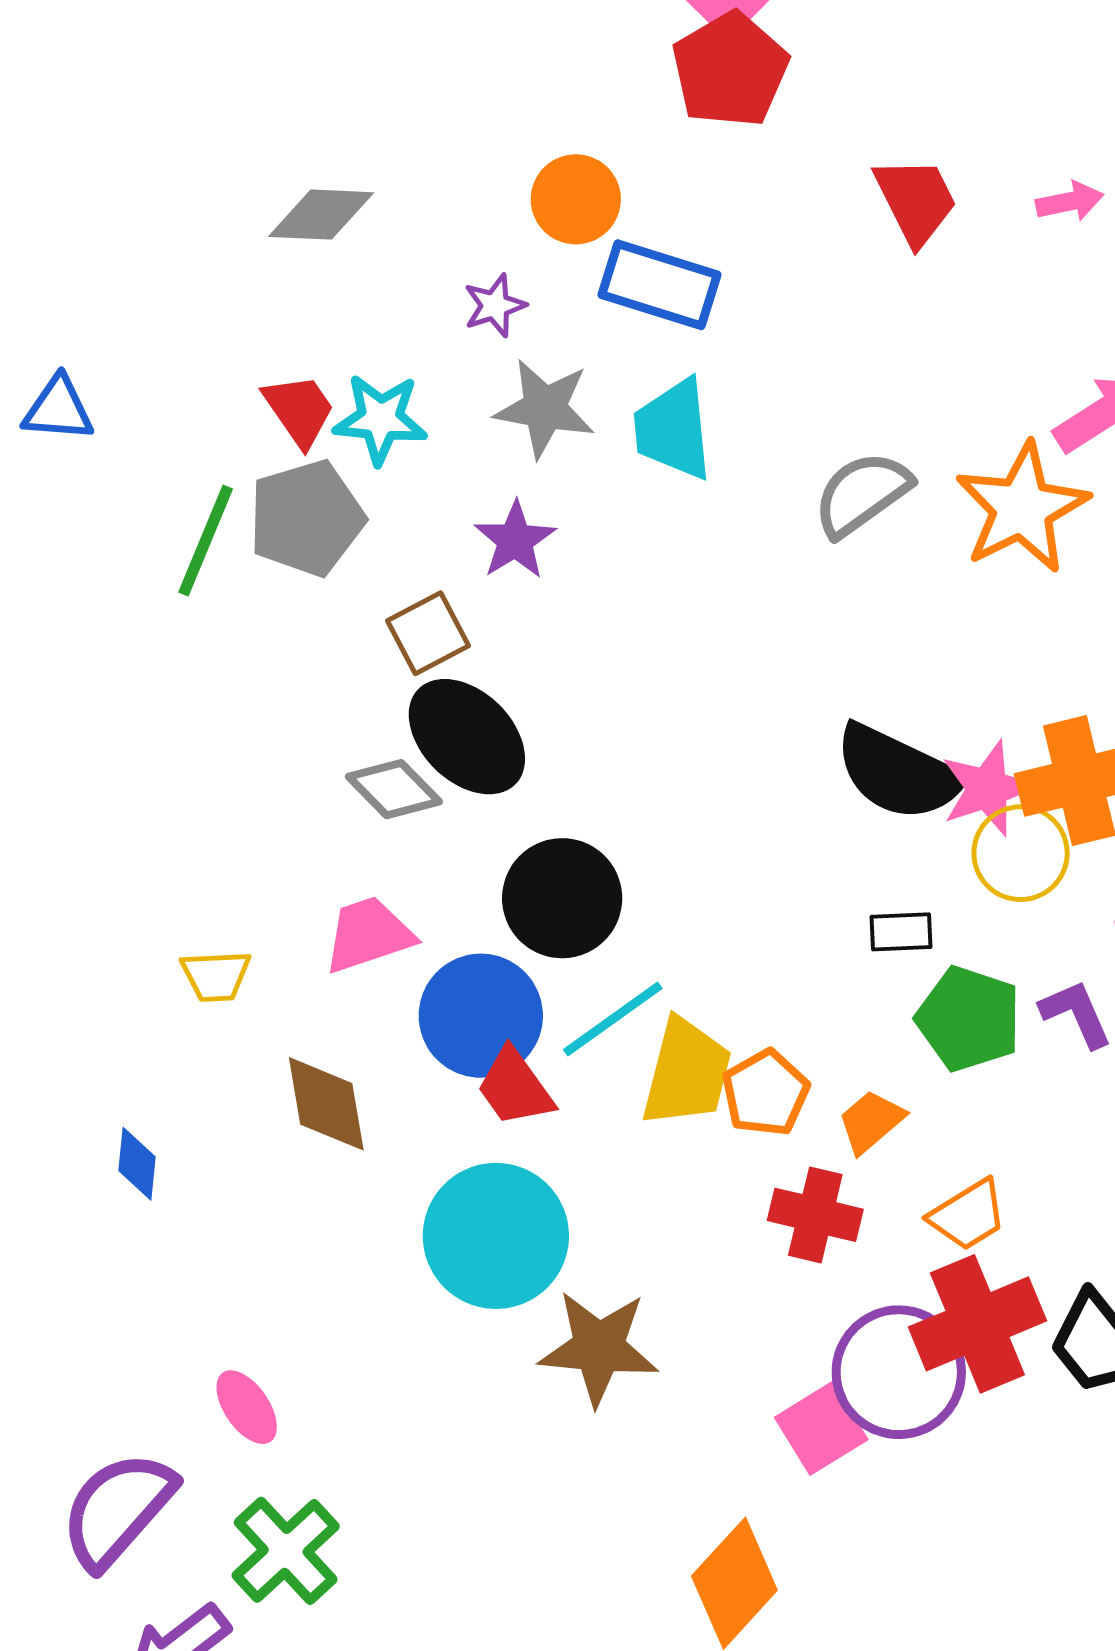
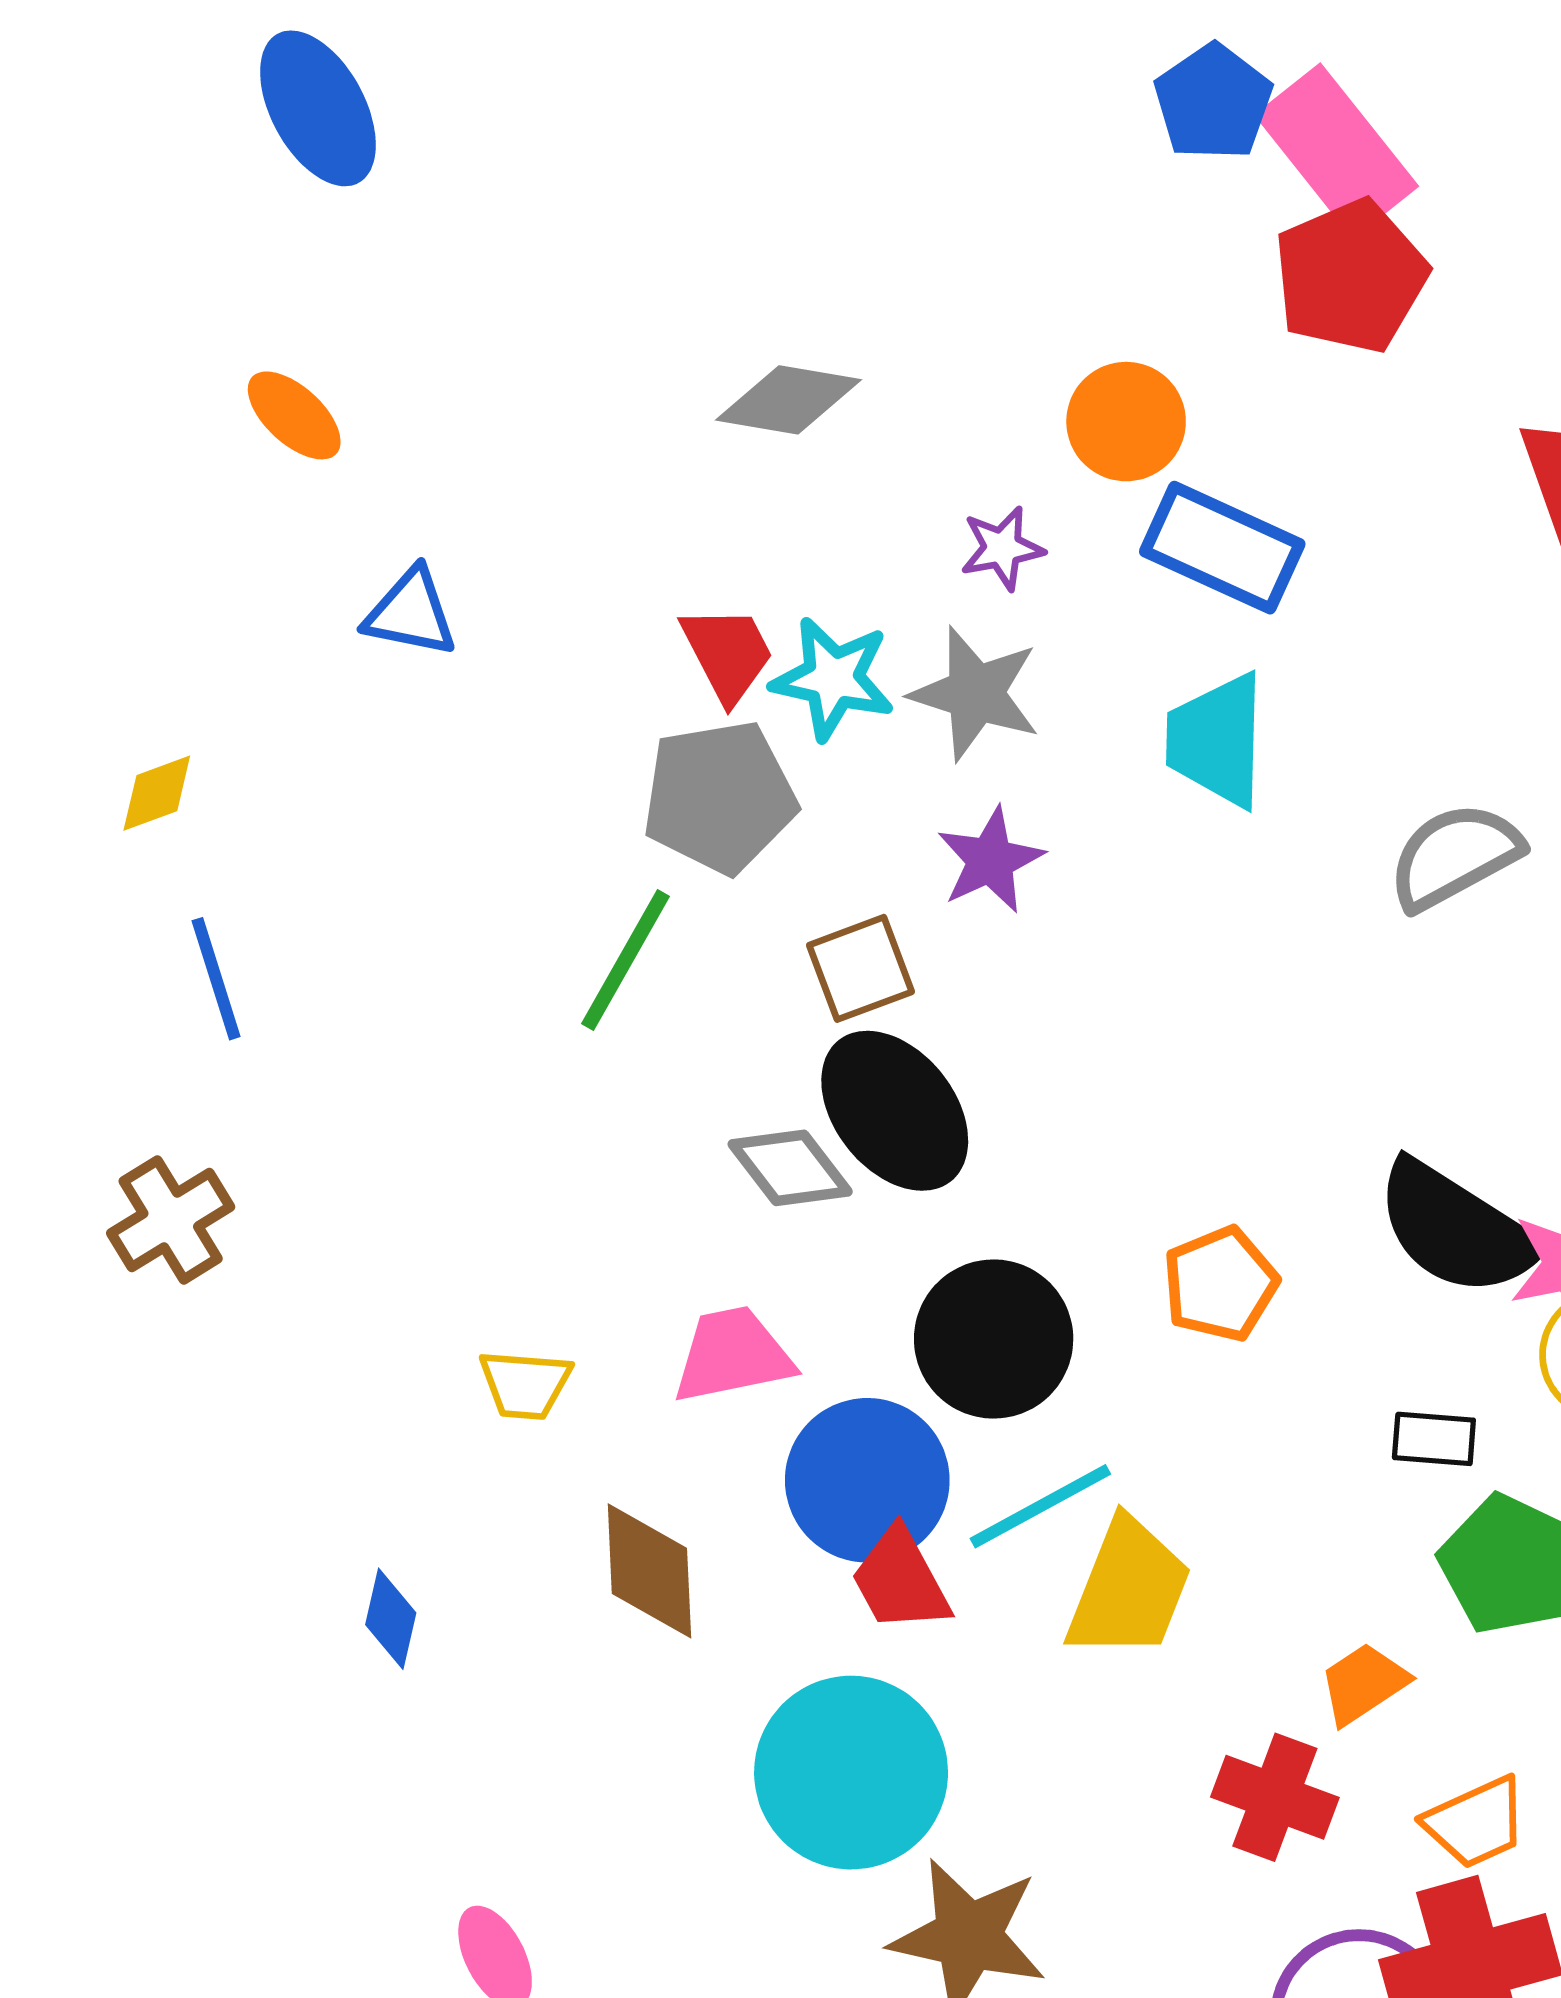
gray star: (545, 408) -> (975, 693), moved
green line: (206, 540) -> (625, 960), moved
orange pentagon: (766, 1093) -> (1220, 1284), moved

